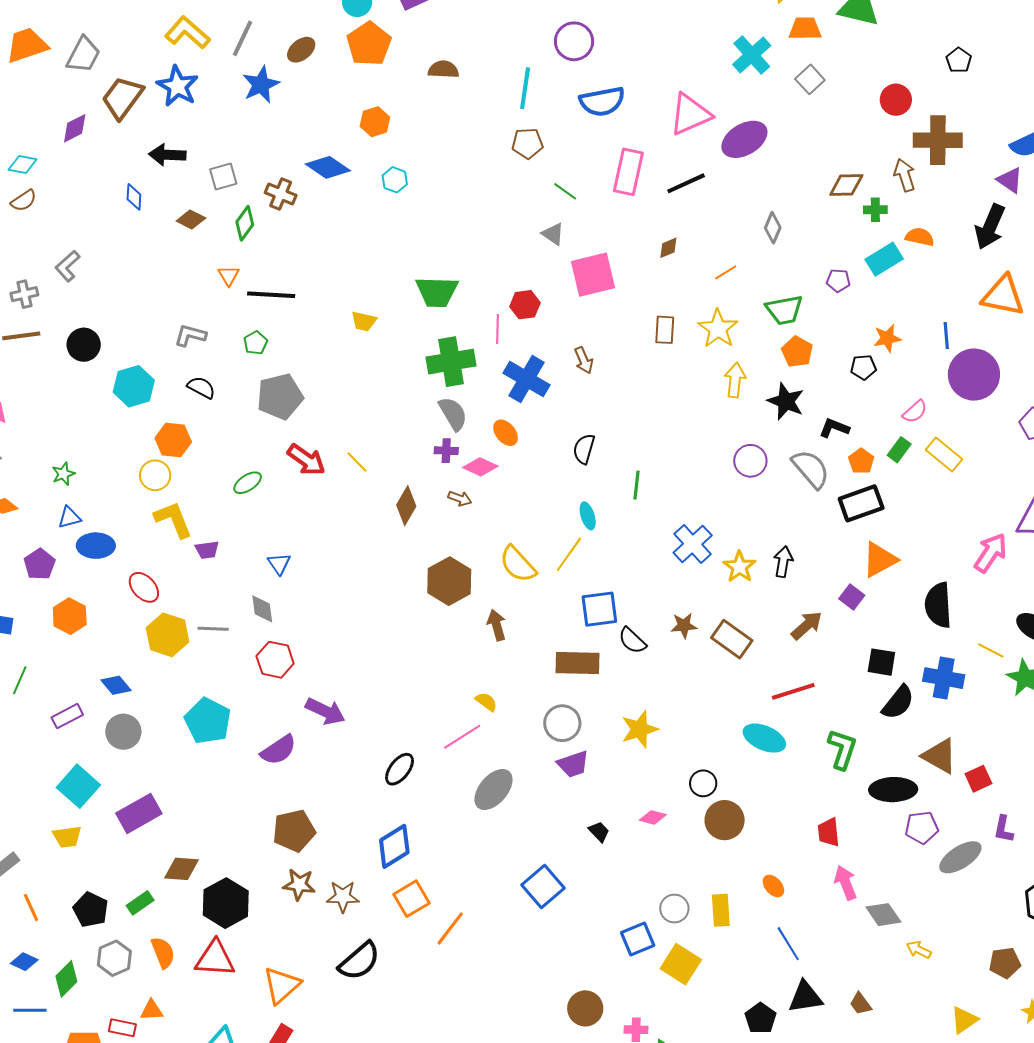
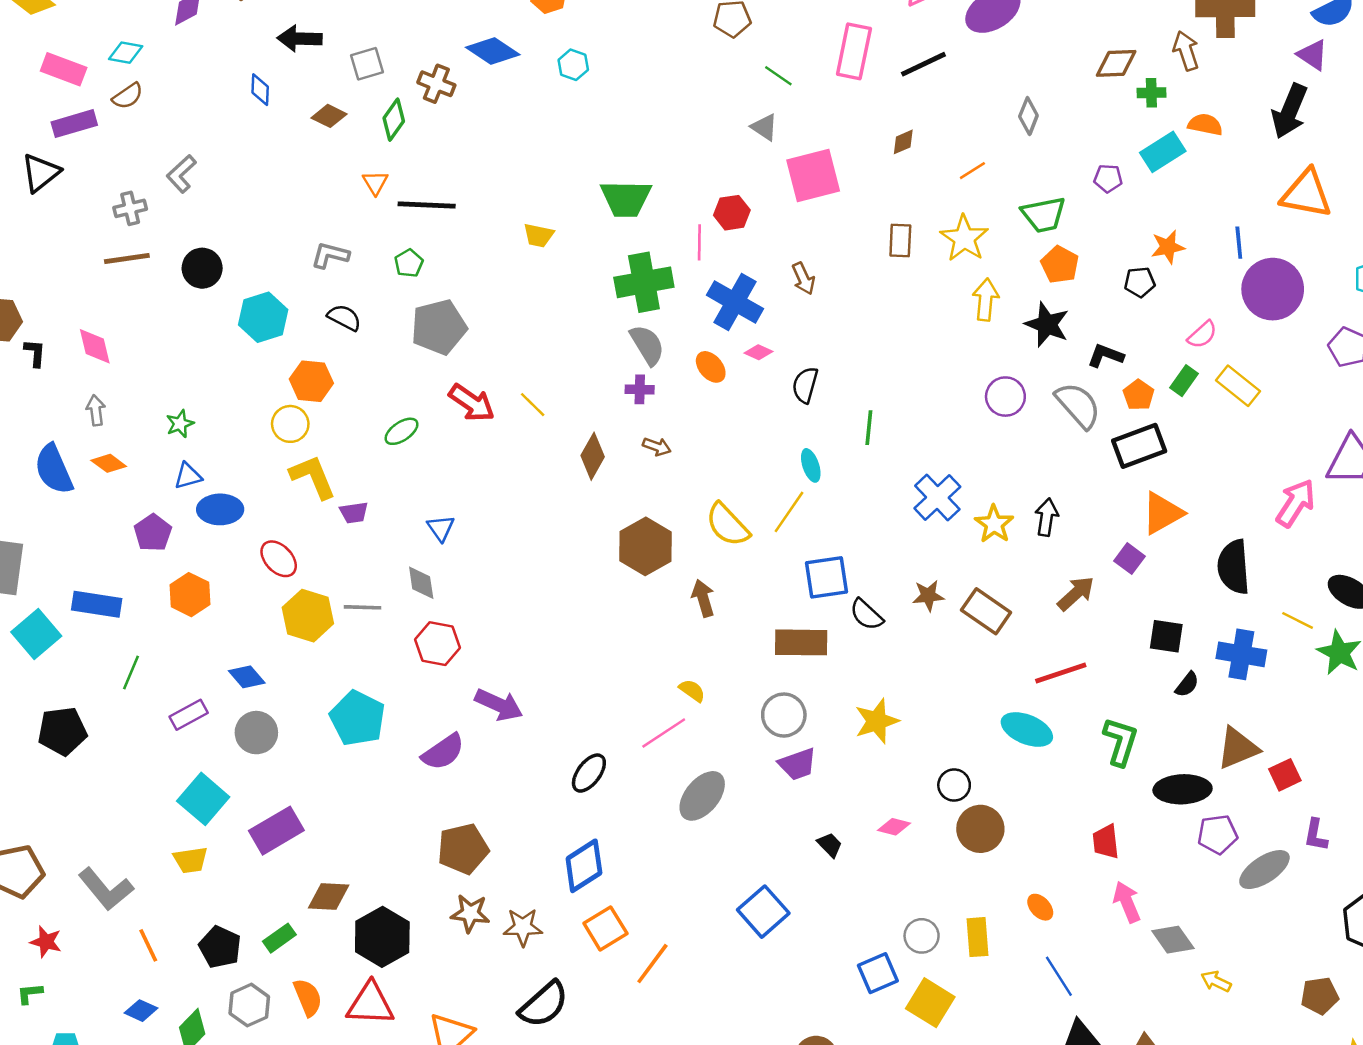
pink diamond: (480, 467) -> (758, 352), moved, size x0.7
black semicircle: (898, 702) -> (1187, 684), size x0.6
brown triangle: (940, 756) -> (1238, 748), turned -51

